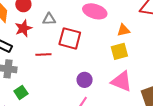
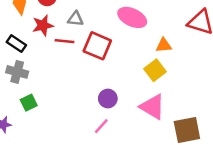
yellow square: (119, 51) -> (155, 70), turned -30
red line: (43, 54) -> (65, 41), moved

